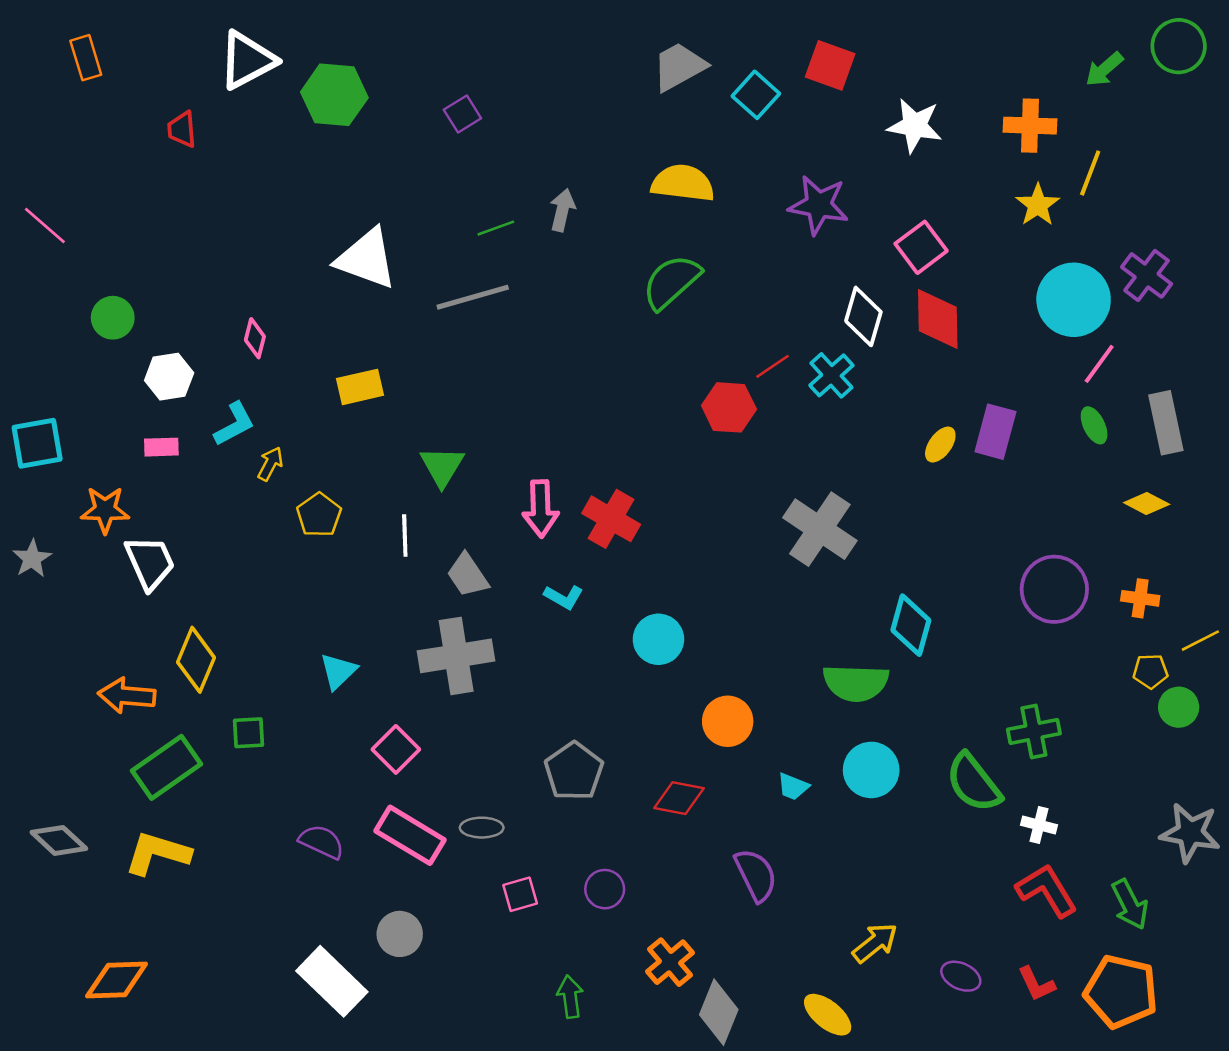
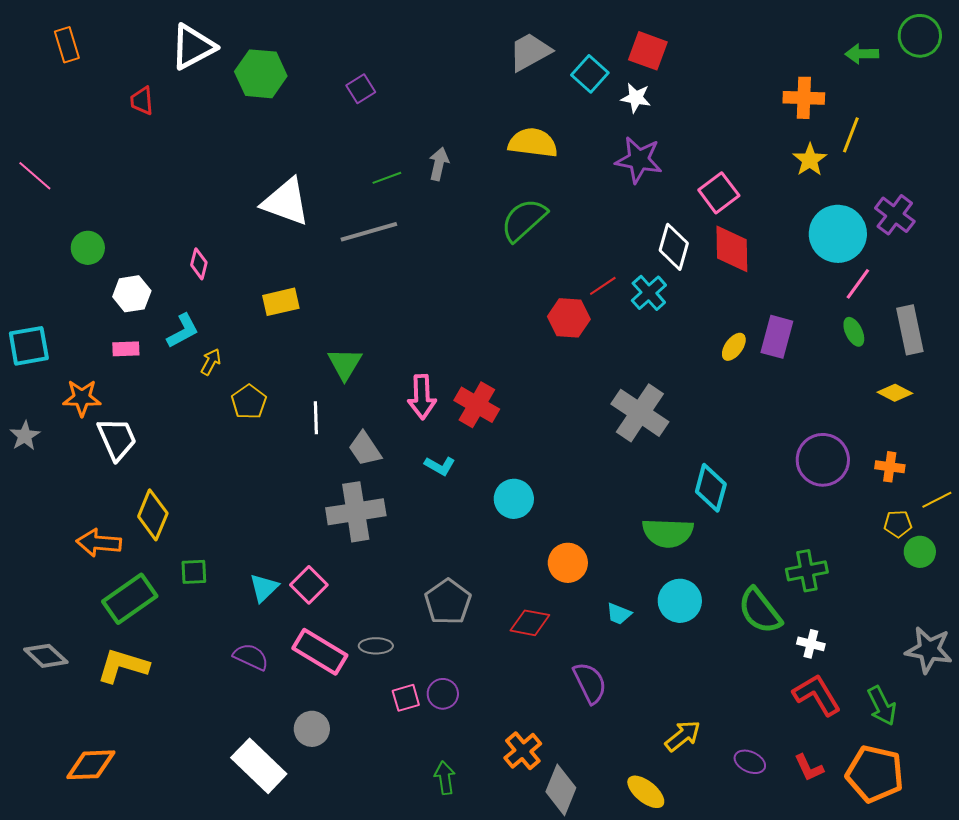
green arrow: (1104, 69) -> (862, 54), turned 40
white star: (915, 126) -> (636, 98), moved, size x0.7
cyan triangle: (338, 671) -> (264, 588), moved
purple circle: (605, 889) -> (443, 694), moved

